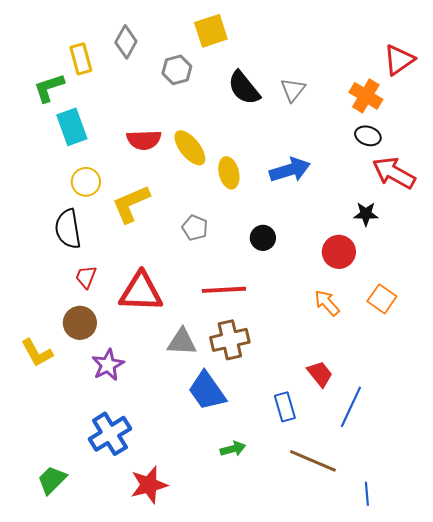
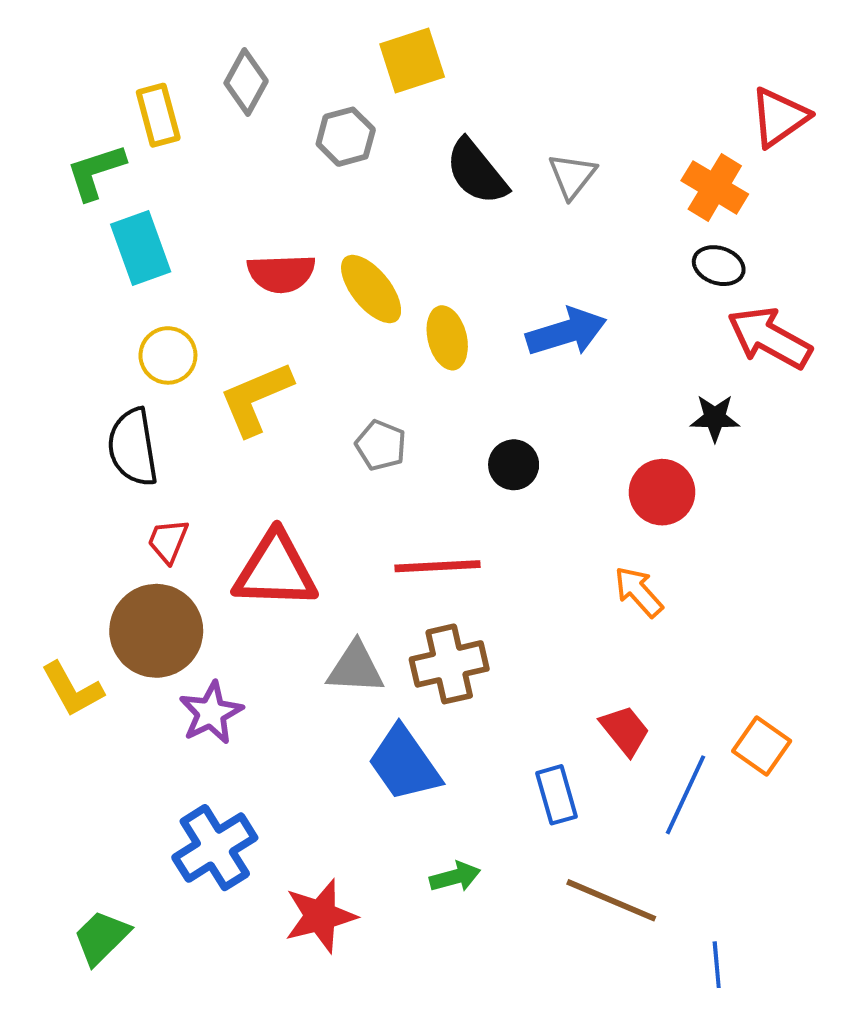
orange square: (382, 299) -> (762, 746), moved
brown circle: (80, 323) -> (156, 631), size x1.4
red star: (149, 485) -> (320, 916), moved

